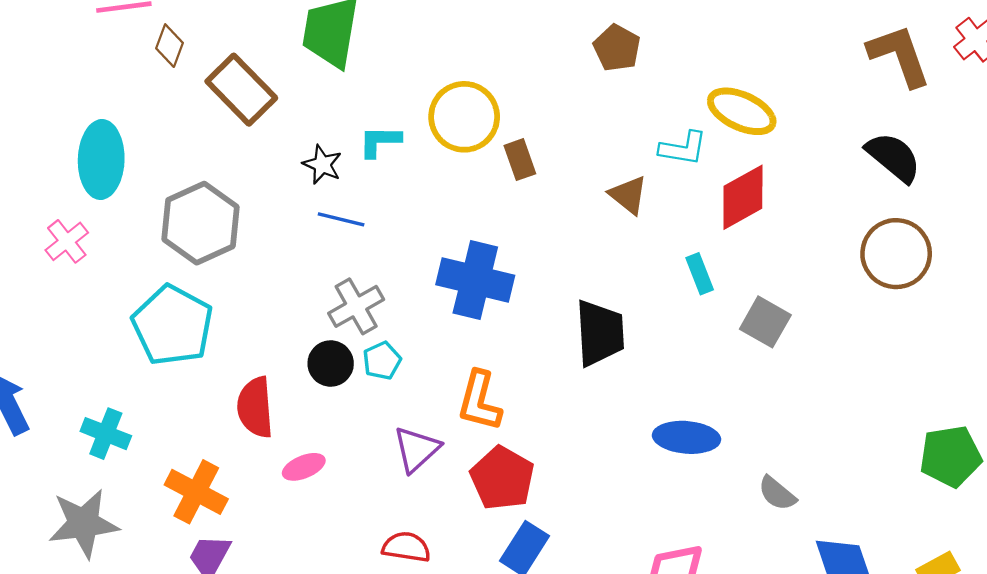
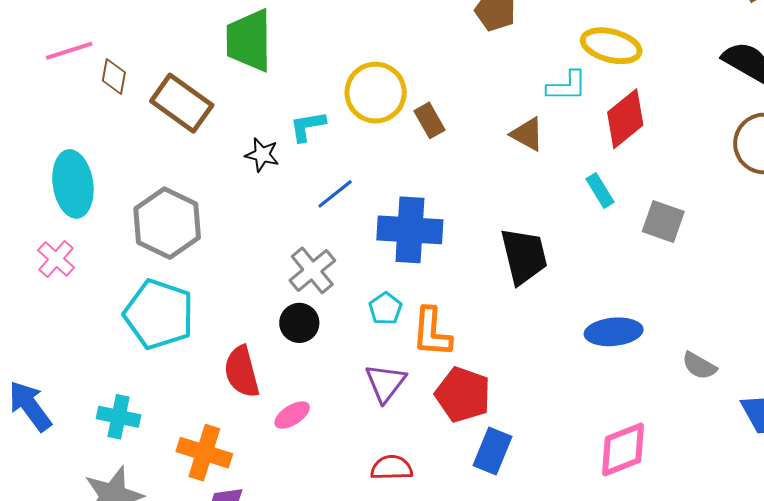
blue line: (341, 219) -> (335, 194), moved, turned -42
cyan pentagon: (382, 361) -> (385, 309), moved

